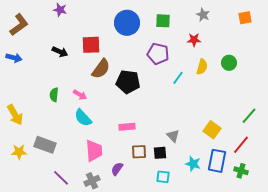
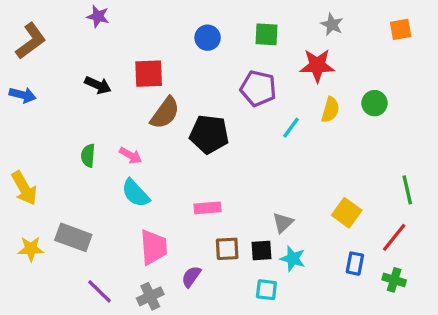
blue circle: (127, 23) -> (208, 38), size x0.6
red star: (194, 40) -> (317, 65), size x1.5
green line: (249, 116) -> (407, 190), turned -54
gray triangle: (173, 136) -> (283, 223), turned 32
blue rectangle: (217, 161) -> (355, 264), size x0.6
cyan star: (193, 164) -> (293, 259), moved

